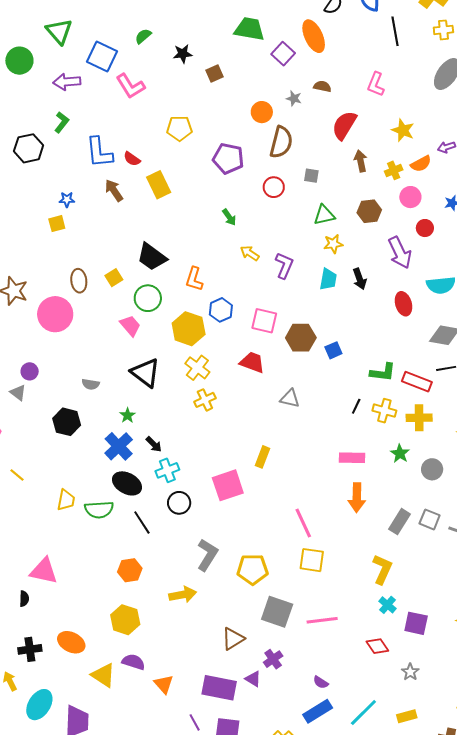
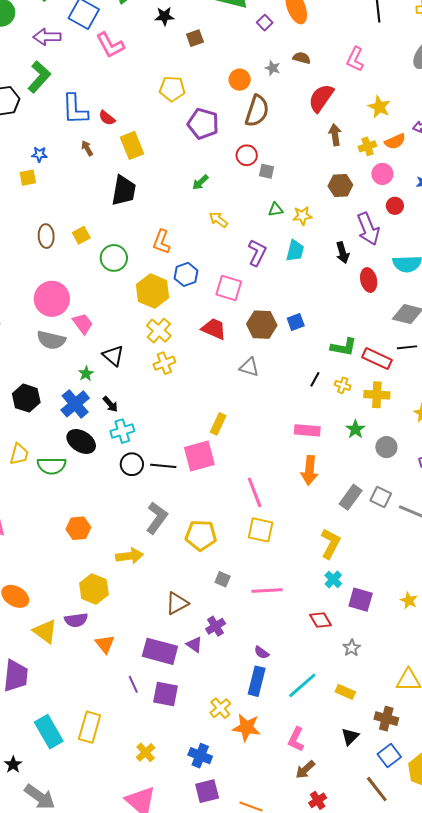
purple square: (283, 54) -> (265, 23), size x0.7
green L-shape: (62, 122) -> (39, 77), size x1.5
yellow pentagon: (179, 128) -> (172, 89), moved
gray square: (311, 176) -> (266, 171), moved
brown arrow: (114, 190) -> (87, 148), size x0.7
green triangle: (324, 215) -> (276, 209), moved, size x0.7
green arrow: (229, 217) -> (200, 182), turned 78
black trapezoid: (152, 257) -> (124, 191), moved, turned -120
purple L-shape: (284, 265) -> (257, 253), moved
black arrow: (360, 279) -> (343, 253), moved
pink circle: (55, 314) -> (52, 299), moved
pink trapezoid: (130, 326) -> (83, 324), moved
brown hexagon: (301, 338) -> (262, 325), moved
black triangle: (145, 373) -> (113, 356), moved, size x0.7
gray semicircle: (91, 384) -> (51, 340), size x1.6
yellow cross: (384, 411) -> (343, 385), size x0.7
black hexagon: (67, 422) -> (26, 398), moved
pink square: (228, 485) -> (199, 456), moved
black line: (142, 522) -> (163, 466), moved, turned -55
gray square: (277, 612) -> (223, 579), size x0.5
yellow hexagon: (125, 620) -> (94, 589), moved
purple semicircle: (134, 662) -> (76, 620), turned 150
blue rectangle: (318, 711) -> (257, 681), turned -48
yellow rectangle: (407, 716) -> (345, 692), turned 36

